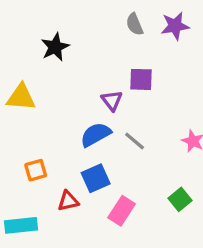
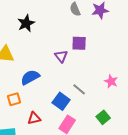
blue semicircle: (96, 135) -> (30, 77), moved
gray line: (135, 141) -> (79, 89), moved
blue square: (96, 178) -> (61, 101), moved, turned -30

